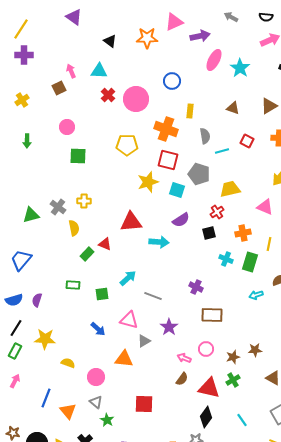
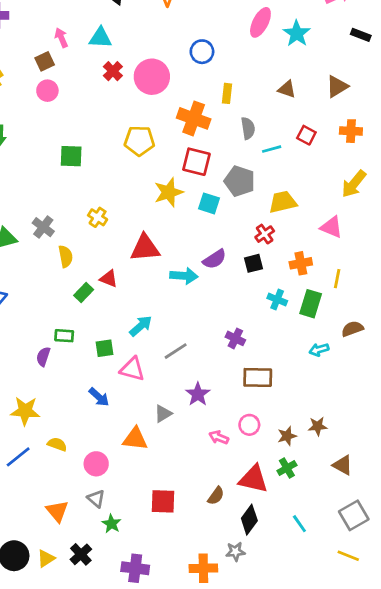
pink circle: (67, 127) -> (47, 91), moved
yellow cross: (84, 201) -> (98, 217), moved, turned 32
purple semicircle: (181, 220) -> (215, 259), moved
gray line: (153, 296) -> (176, 351), turned -54
purple semicircle: (37, 300) -> (43, 357), moved
pink triangle: (129, 320) -> (132, 369), moved
brown semicircle: (182, 379) -> (216, 496), moved
blue line: (46, 398) -> (18, 457), moved, turned 30

